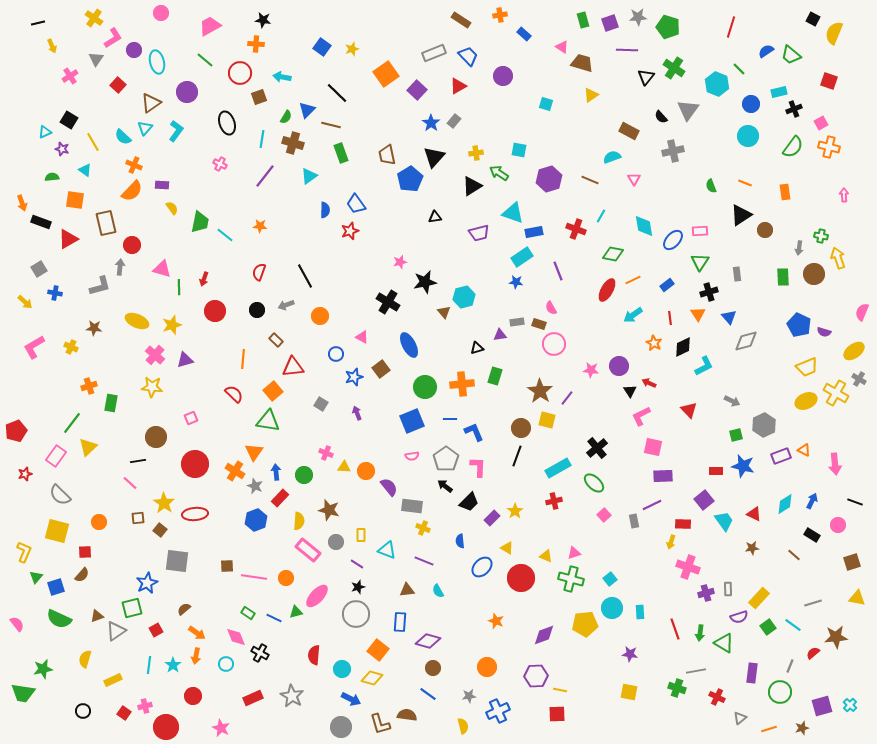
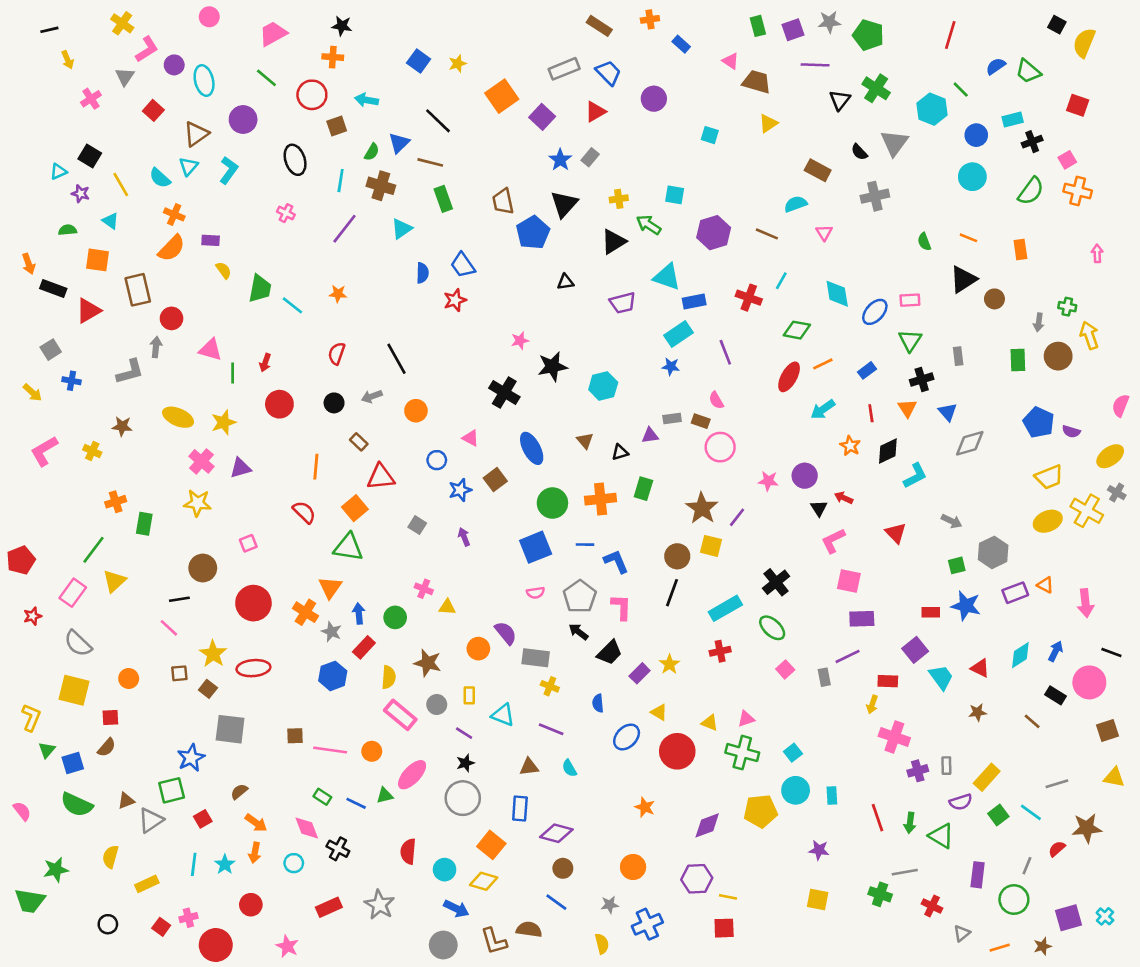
brown triangle: (444, 312) -> (585, 441), moved
orange circle: (366, 471) -> (478, 649), moved
pink circle: (838, 525) -> (1089, 682), size x1.6

